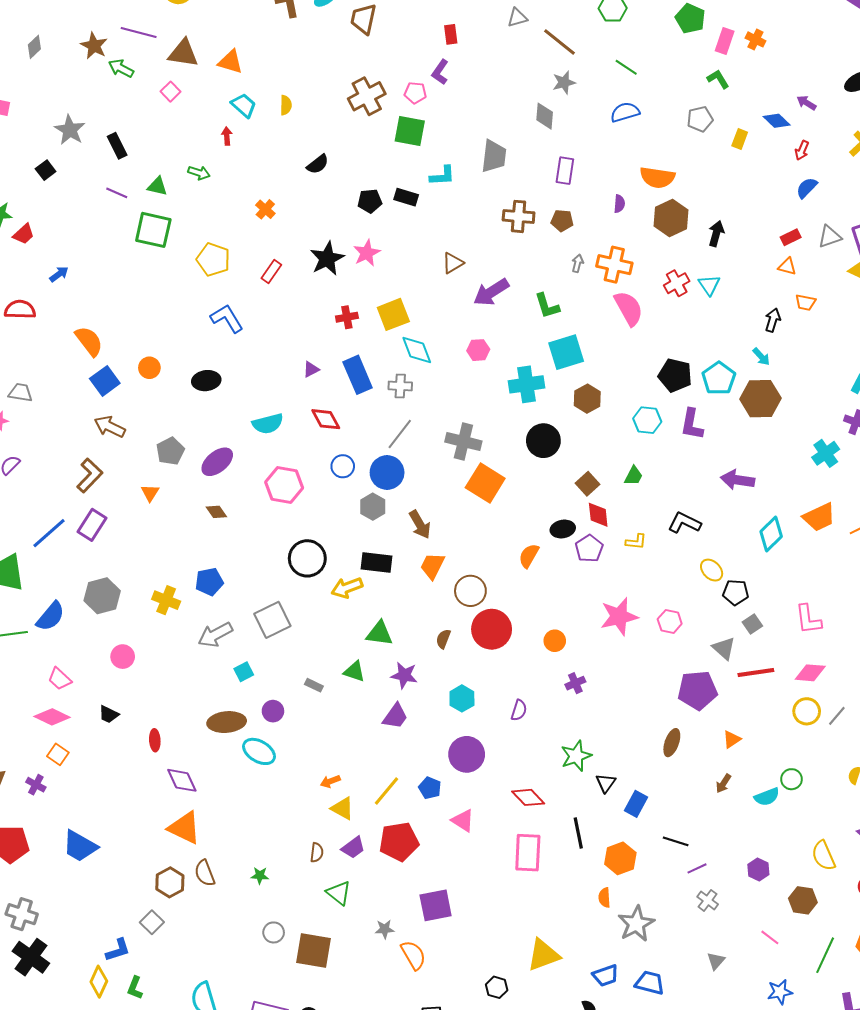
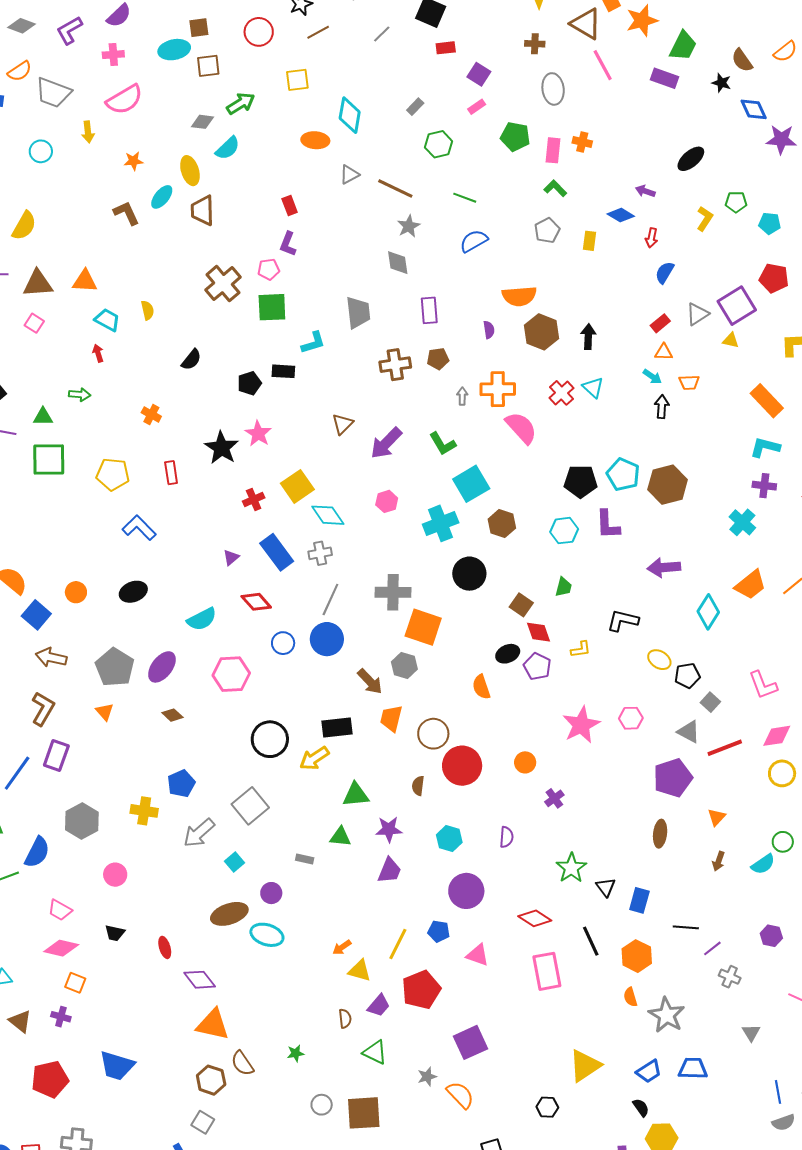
red rectangle: (271, 271) -> (171, 473), turned -30
cyan arrow: (761, 357) -> (652, 377), moved
gray pentagon: (170, 451) -> (115, 667), size x1.4
gray hexagon: (373, 507) -> (404, 666), moved
orange semicircle: (529, 556) -> (481, 687), turned -35

